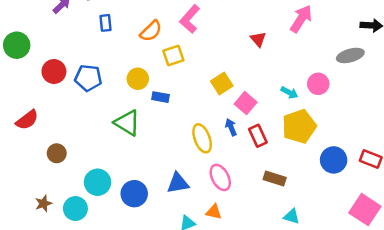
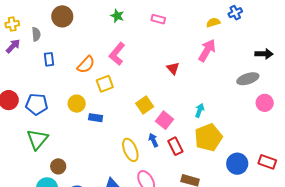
pink circle: (318, 84) -> (265, 103), moved
cyan arrow: (289, 93) -> (200, 110), turned -96
green triangle: (127, 123) -> (37, 139), moved, turned 40
brown circle: (57, 153) -> (58, 166), moved

